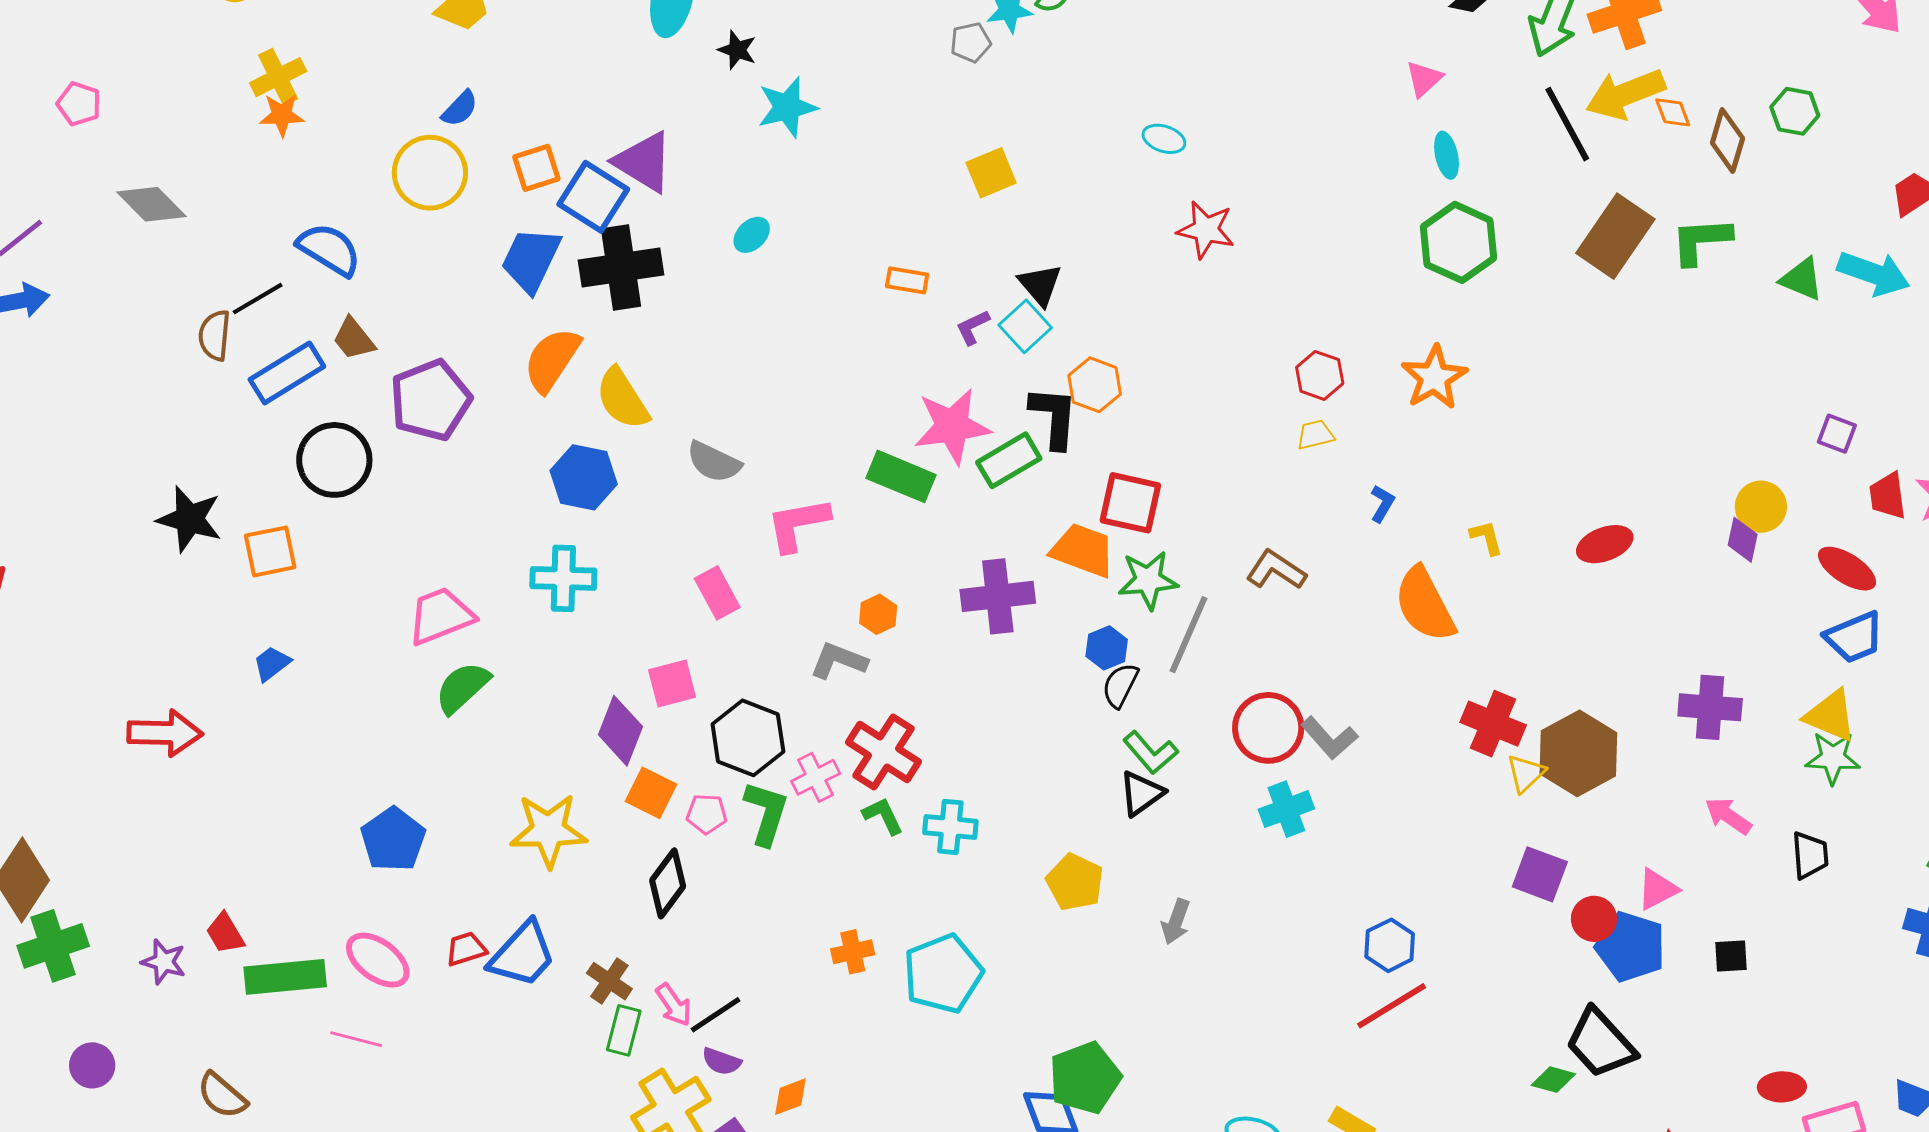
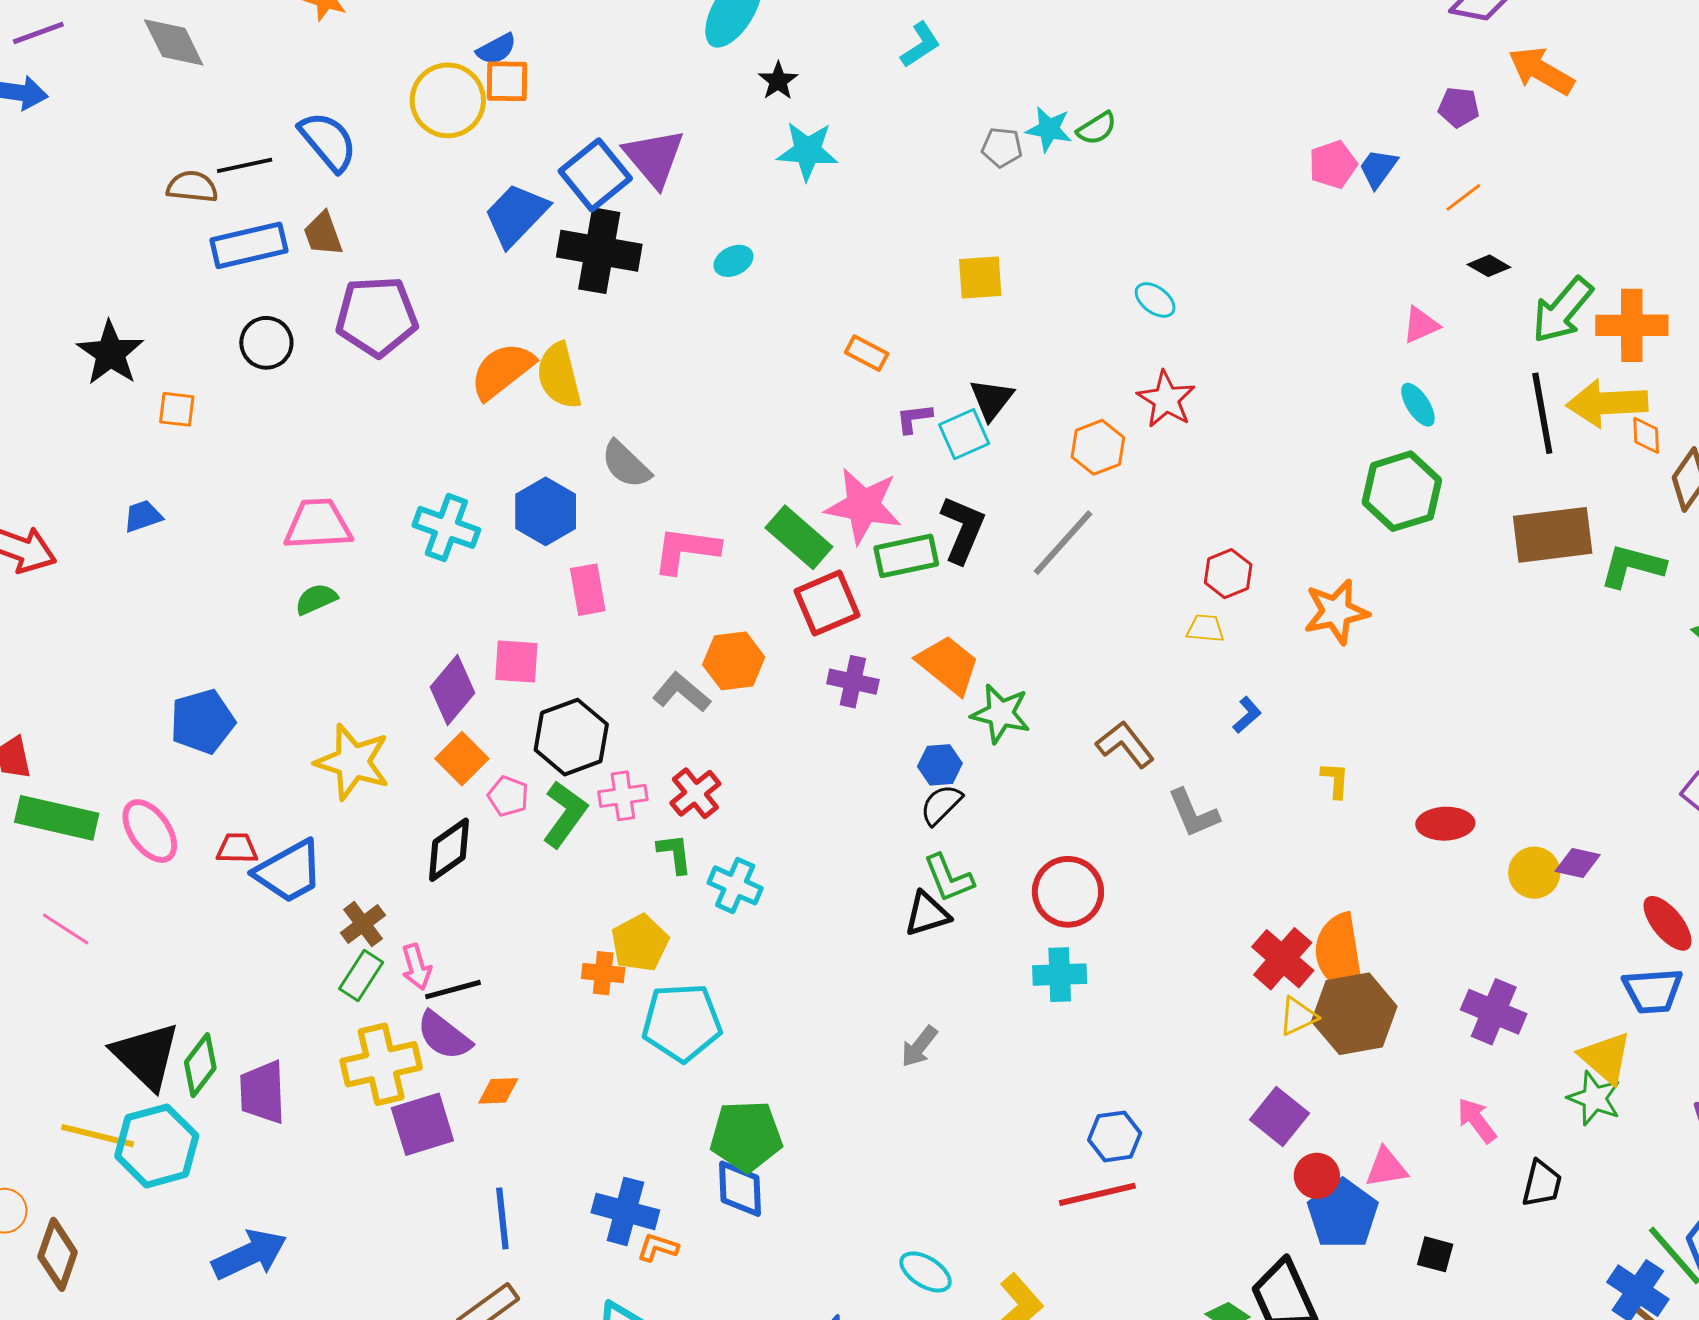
cyan ellipse: (1447, 155) -> (1418, 405), turned -39
orange square: (536, 168) -> (507, 81), moved
brown rectangle: (1615, 236) -> (1553, 535), turned 30
brown semicircle: (215, 335) -> (192, 187), turned 72
orange semicircle: (552, 360) -> (502, 371), moved
orange hexagon: (1095, 385) -> (1098, 447), moved
black circle: (334, 460) -> (266, 343), size x0.7
blue hexagon: (584, 477) -> (546, 511), moved
red square: (1130, 503) -> (827, 603), moved, turned 36
yellow circle: (1761, 507) -> (1534, 873), moved
purple diamond: (1743, 540) -> (1578, 863), turned 72
orange square: (270, 551) -> (177, 409), size x0.7
purple cross: (998, 596) -> (853, 682), size x0.7
orange semicircle: (1425, 604) -> (1339, 953), moved
orange hexagon: (878, 614) -> (734, 661), size x1.5
gray line: (1189, 635) -> (1063, 543), moved
green semicircle: (462, 688) -> (316, 599), size x0.7
gray L-shape: (1329, 738) -> (1193, 813), moved
red cross: (884, 752) -> (695, 793), size x0.7
yellow pentagon: (1075, 882) -> (640, 943), moved
pink line: (356, 1039) -> (66, 929), moved
purple semicircle: (721, 1061) -> (444, 1036), size x1.5
green pentagon: (1085, 1078) -> (746, 1136), moved

